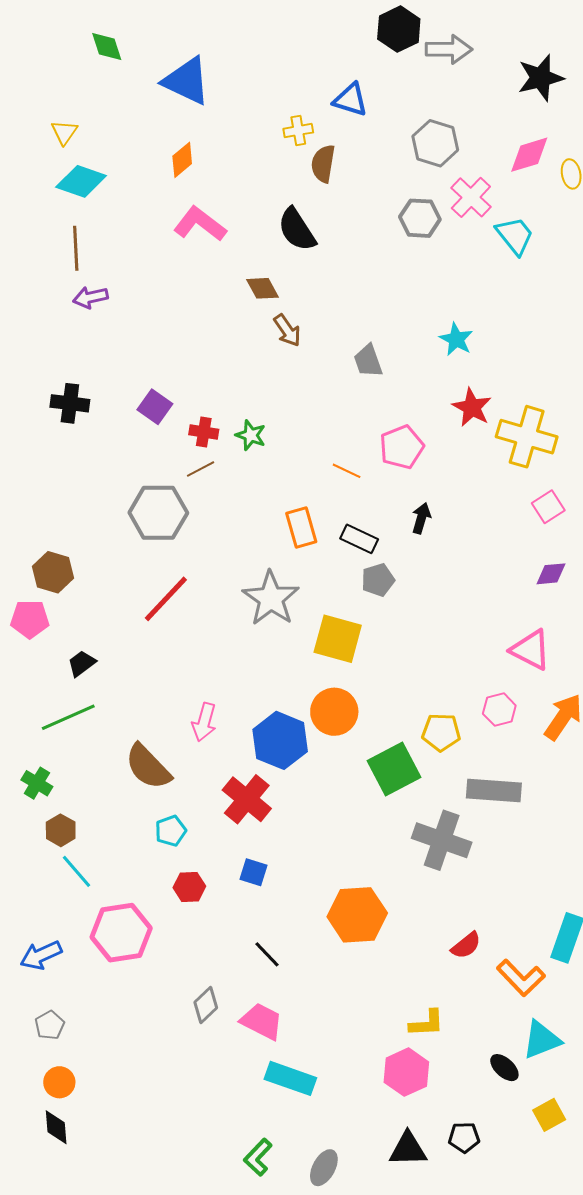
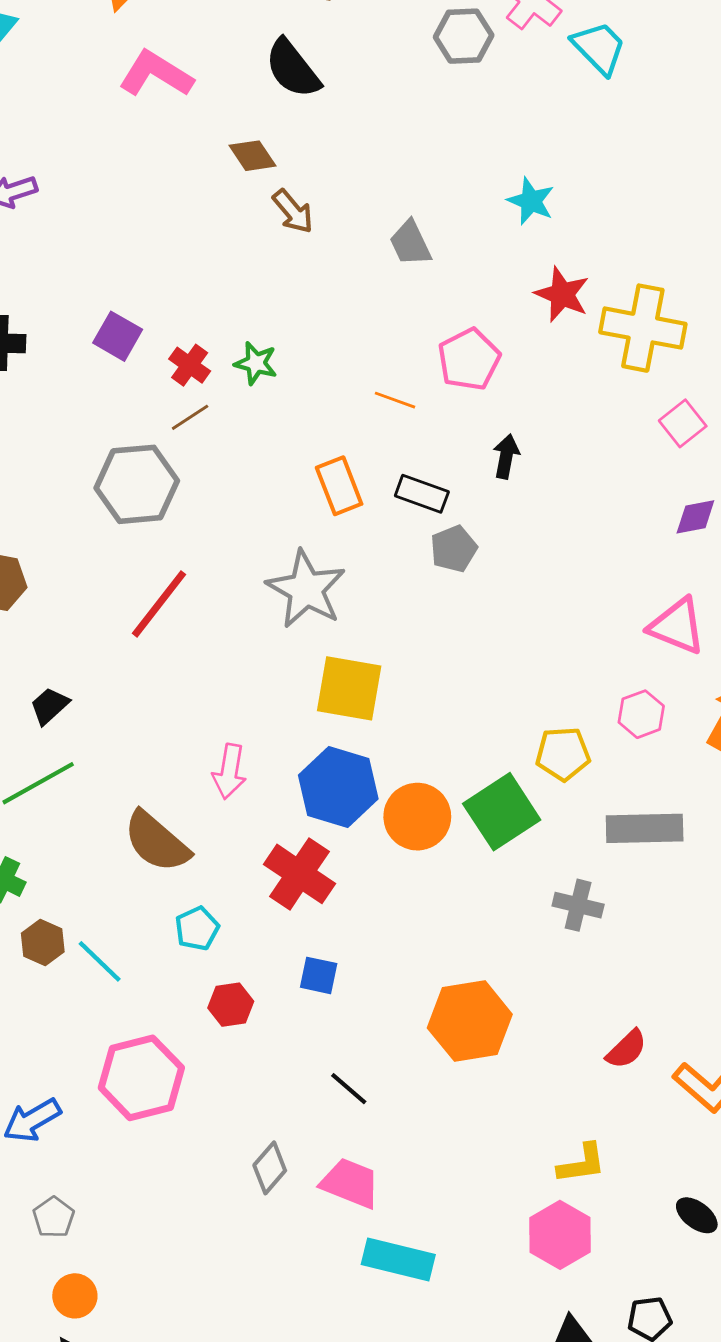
red cross: (204, 432) -> (190, 365), turned 32
yellow square: (338, 639) -> (349, 688), moved
orange circle: (334, 712) -> (417, 817), moved
gray cross: (442, 840) -> (578, 905), size x0.6
cyan line: (76, 871) -> (100, 961), moved

